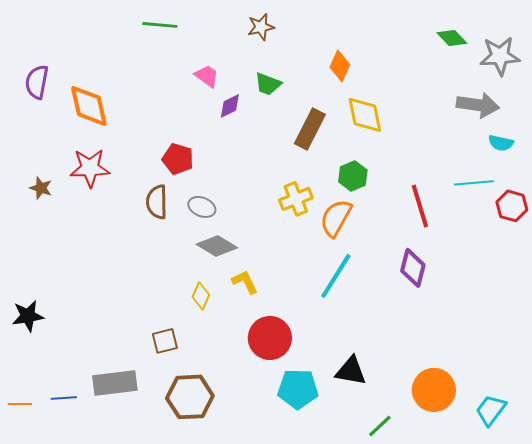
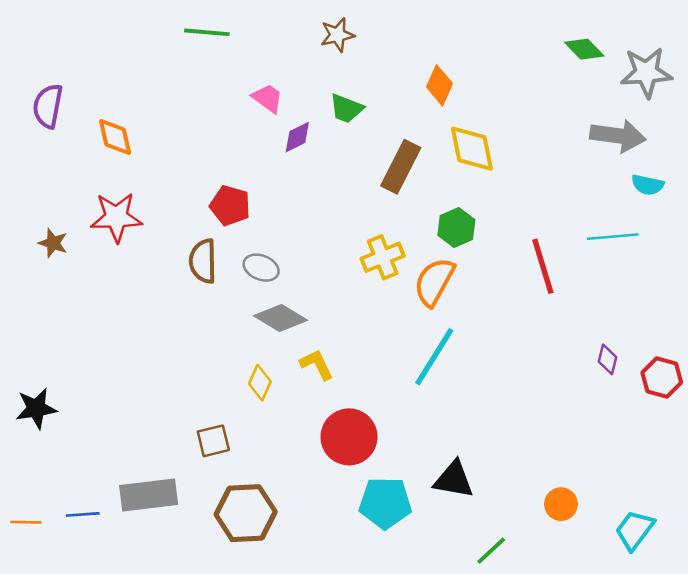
orange diamond: (89, 106) -> (115, 137), size x0.7
red hexagon: (512, 206) -> (662, 377), moved
purple diamond: (413, 268) -> (608, 359), moved, size x0.6
orange circle: (434, 390) -> (561, 504), size x0.6

